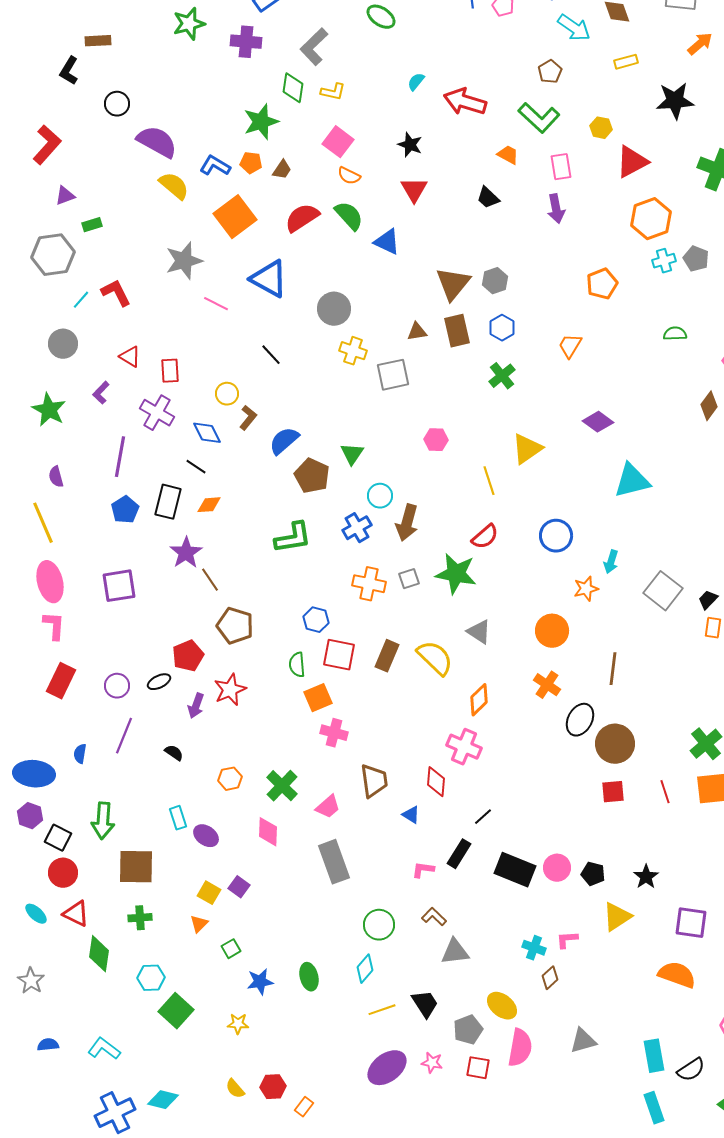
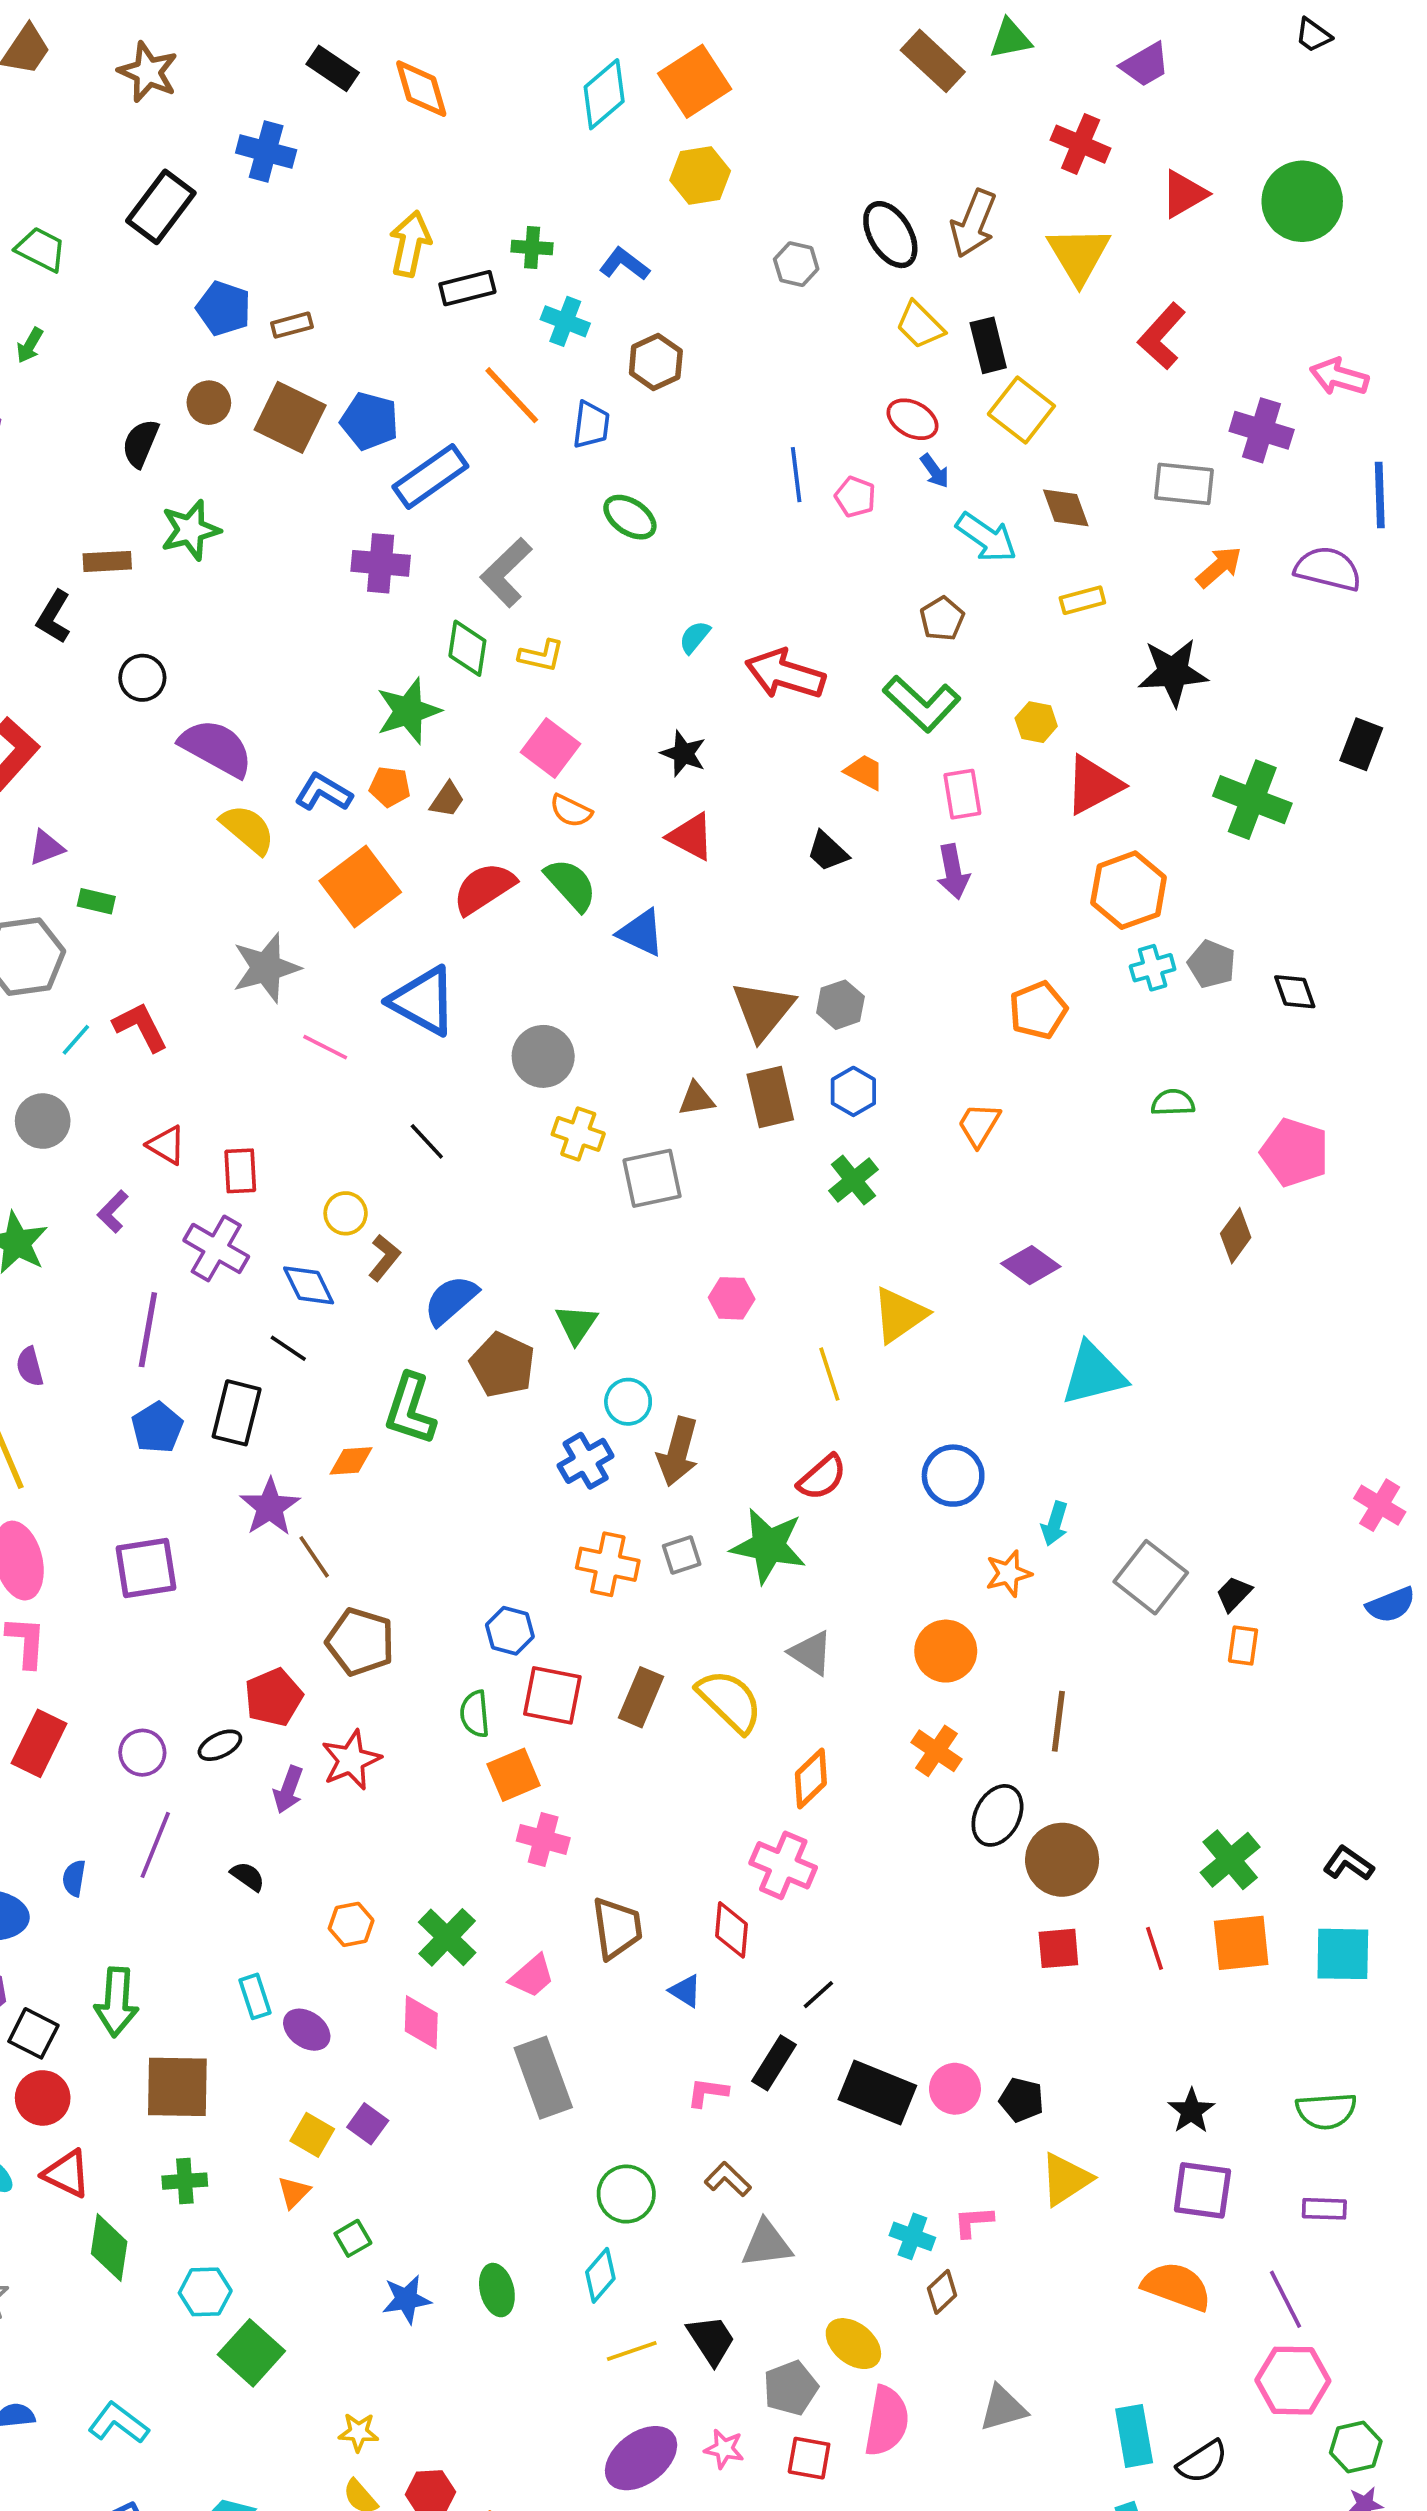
green star: (189, 24) -> (190, 530), moved
red triangle: (414, 190) -> (691, 837), turned -32
green rectangle: (92, 225) -> (96, 901), turned 30
orange diamond: (209, 505) -> (351, 1461), moved
green L-shape: (293, 538) -> (410, 1409), moved, turned 117
black star: (646, 877) -> (1191, 2111), moved
yellow star: (238, 1024) -> (358, 2432), moved

